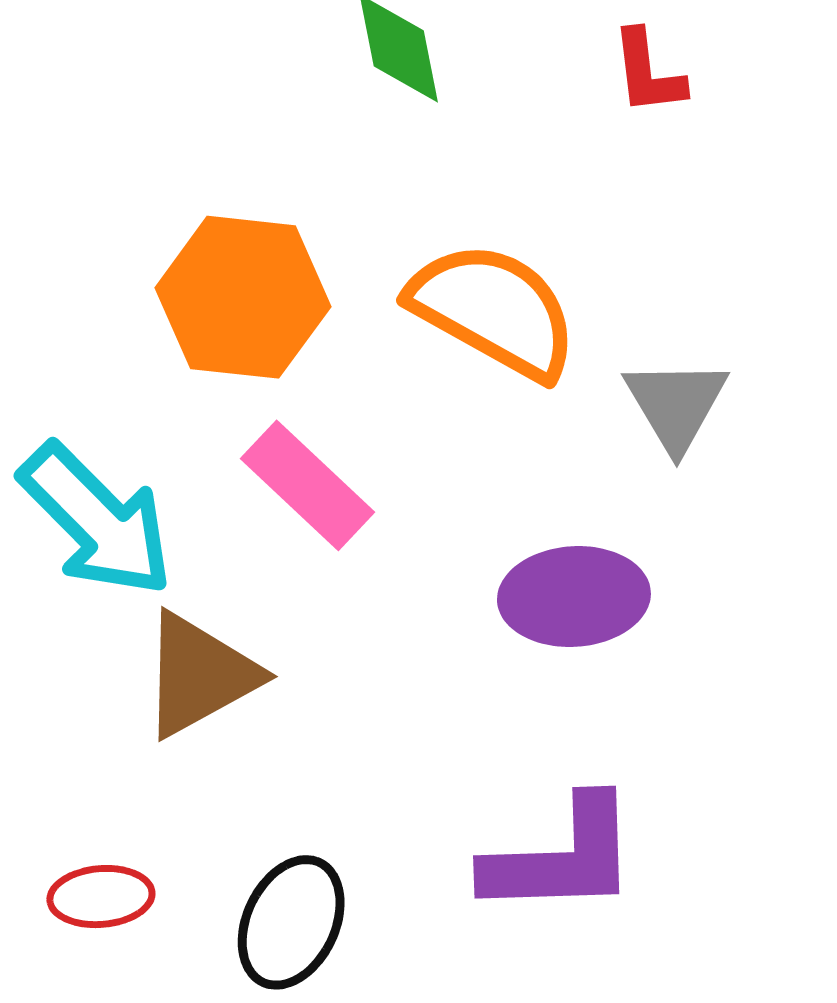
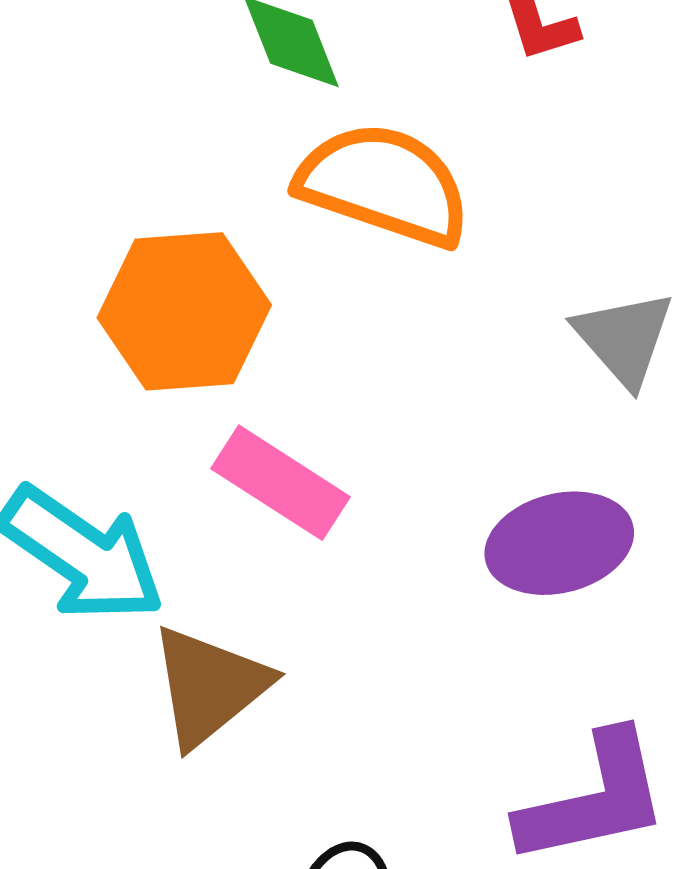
orange semicircle: (494, 310) -> (384, 184), moved

